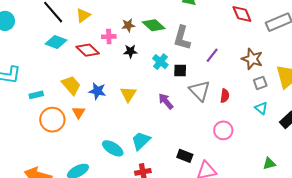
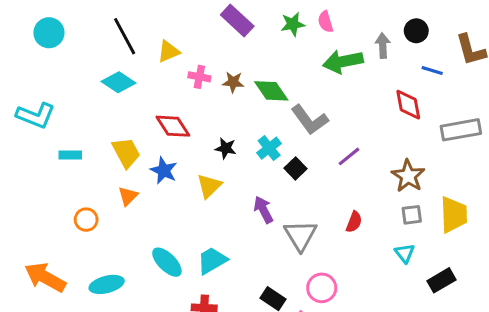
pink cross: (109, 37) -> (199, 77), moved
gray L-shape: (182, 38) -> (310, 120), turned -65
red diamond: (88, 50) -> (173, 126), moved
black star: (130, 51) -> (226, 148), moved
black square: (180, 71) -> (296, 168), turned 32
gray triangle: (200, 91) -> (300, 235), moved
orange circle: (52, 120) -> (86, 220), moved, size x0.6
pink circle: (223, 130) -> (322, 288), moved

